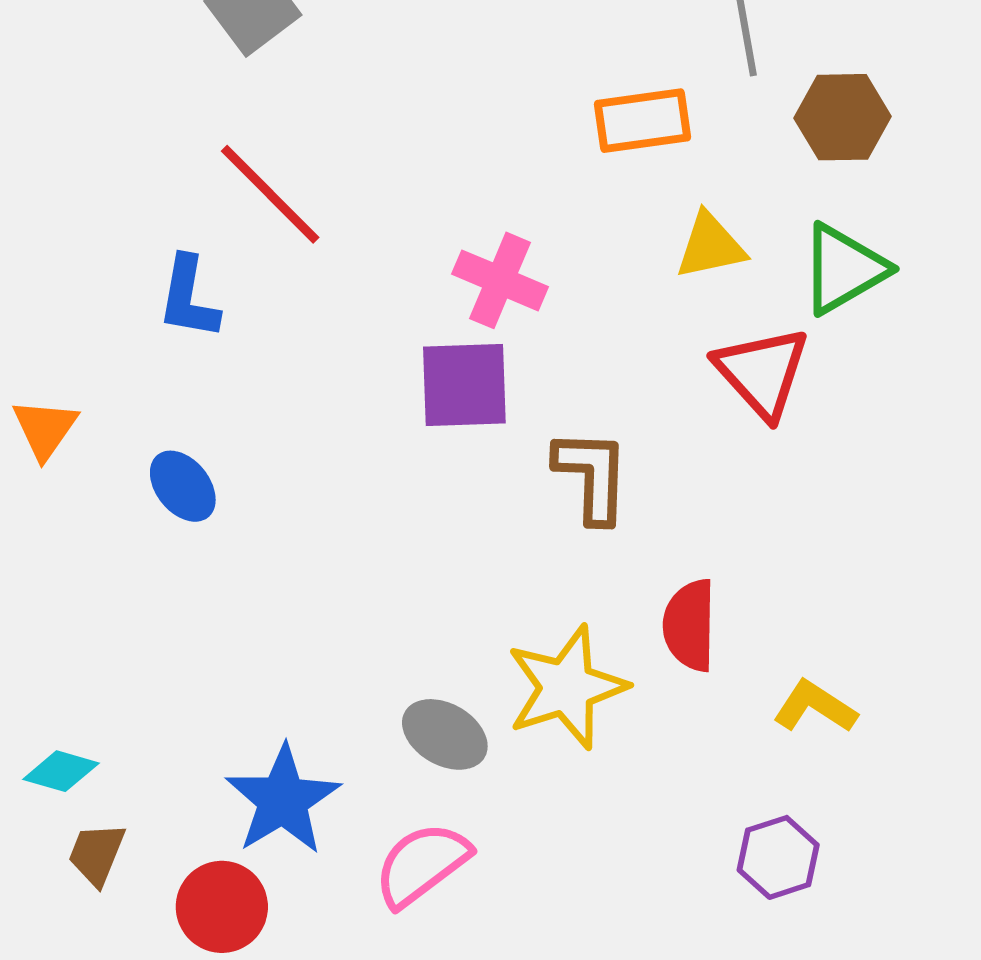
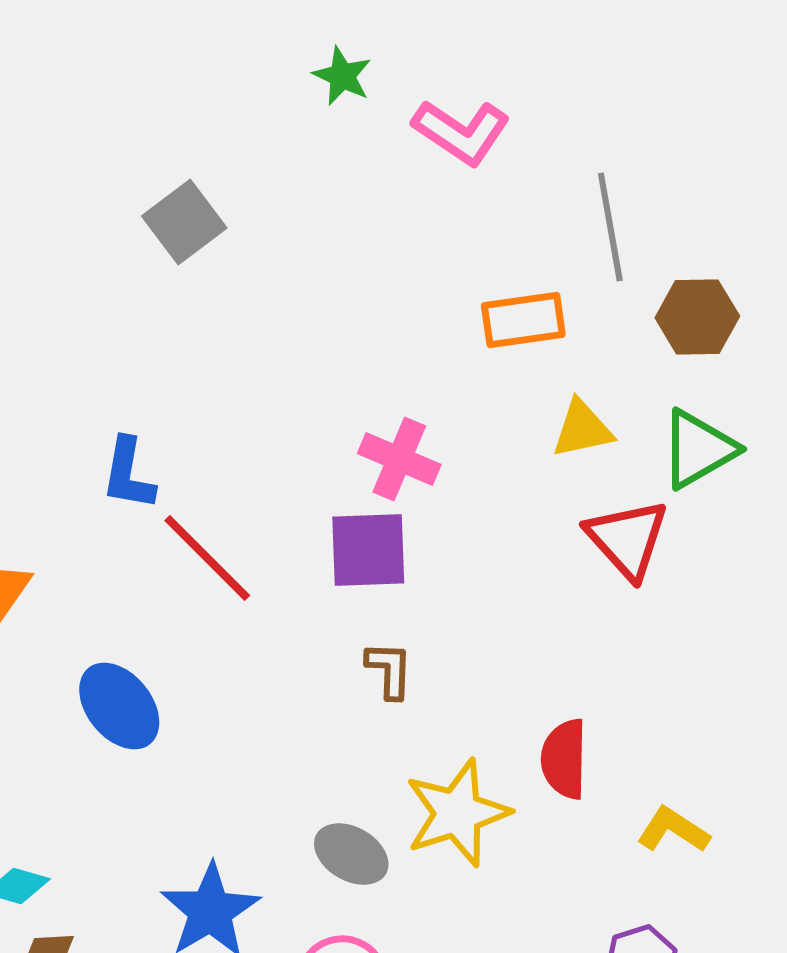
red line: (270, 194) -> (207, 558), moved
brown L-shape: (592, 476) -> (389, 670), moved, size x0.7
blue ellipse: (183, 486) -> (119, 706), moved, size x1.4

